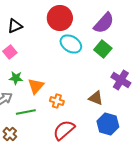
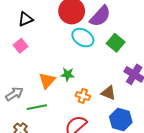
purple semicircle: (104, 23) -> (100, 16), moved
green star: (16, 78) -> (68, 74), moved
orange cross: (57, 101) -> (83, 96), moved

